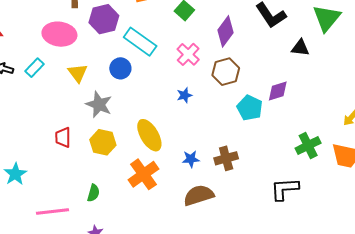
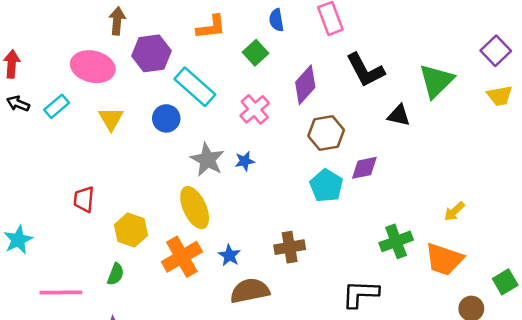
brown hexagon: (226, 72) -> (326, 133), moved
gray star: (99, 104) -> (207, 160), moved
yellow hexagon: (103, 142) -> (131, 230), moved
blue star: (191, 159) -> (229, 255), moved, turned 30

